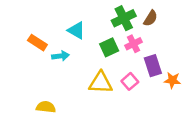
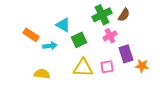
green square: (109, 47) -> (79, 40), moved
pink square: (130, 81) -> (107, 67), turned 32
yellow semicircle: (46, 107) -> (42, 74), moved

